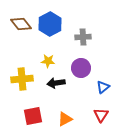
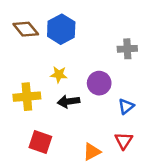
gray cross: (83, 37) -> (127, 49), moved
red square: (33, 116) -> (40, 142), turned 30
orange triangle: (65, 119) -> (92, 152), moved

